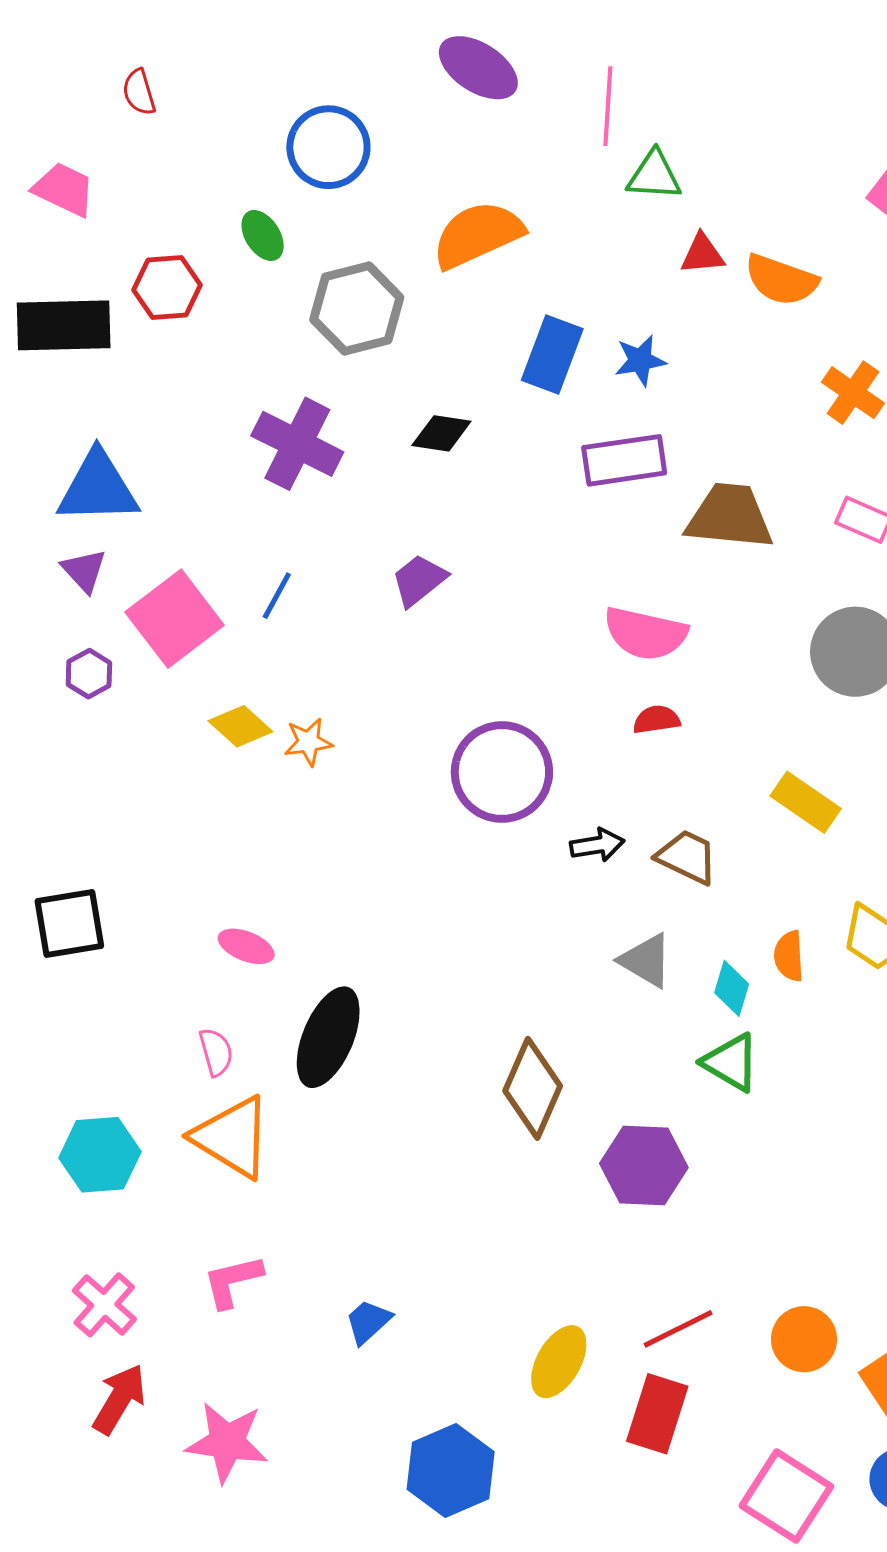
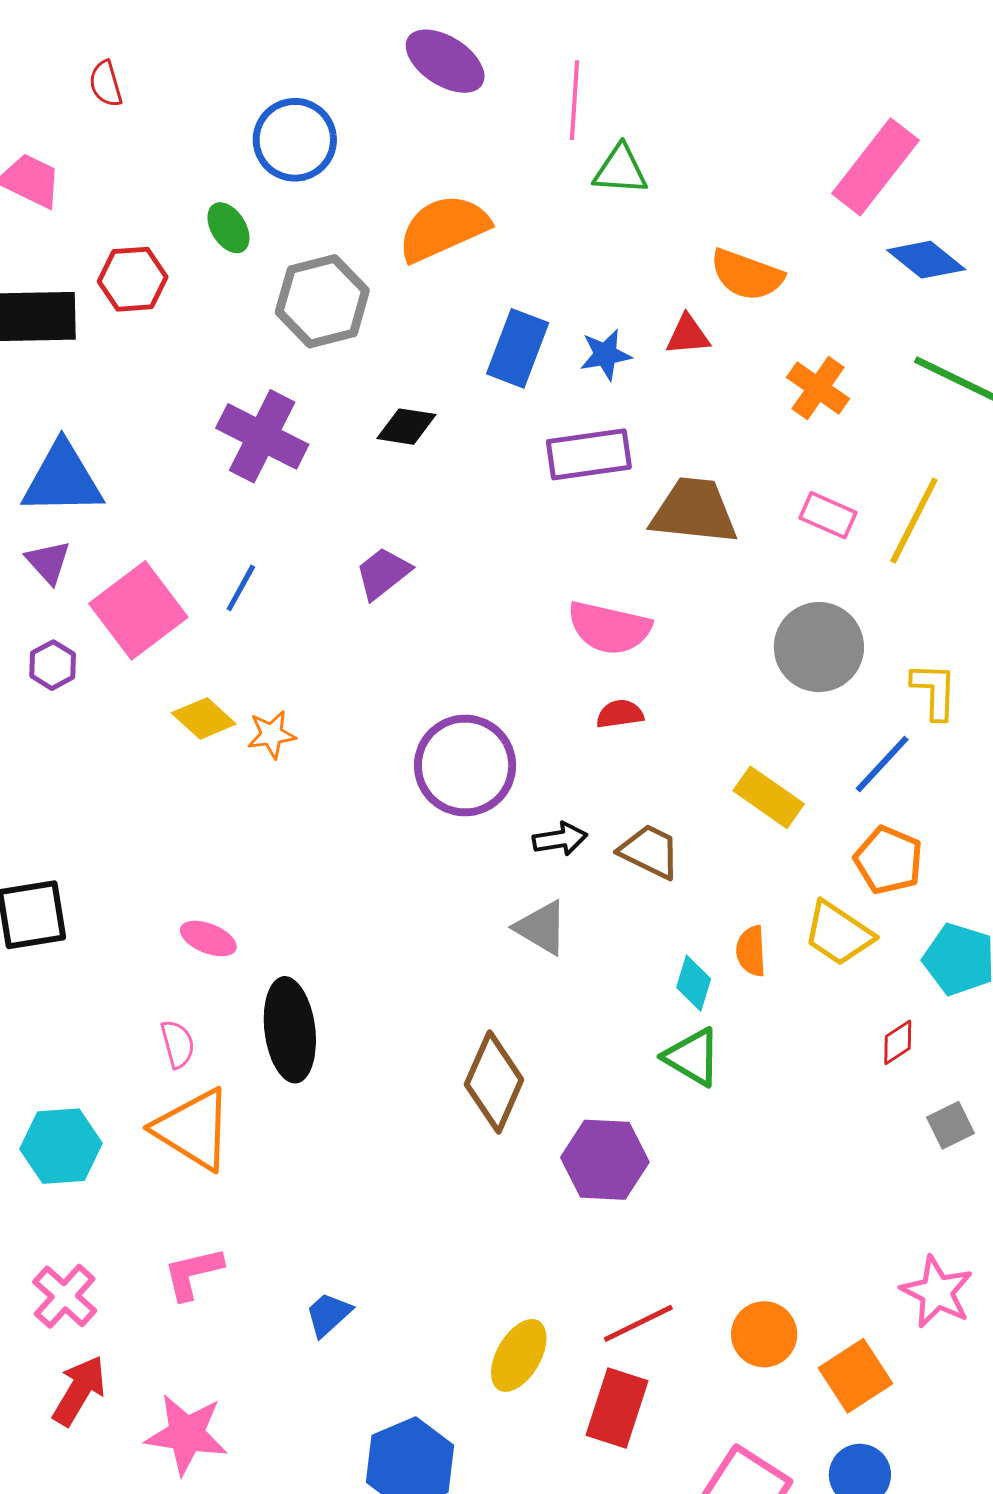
red triangle: (702, 254) -> (688, 335), moved
gray triangle: (646, 961) -> (541, 928), moved
black ellipse: (328, 1037) -> (290, 1030), turned -30

